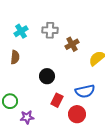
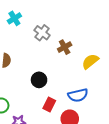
gray cross: (50, 30) -> (42, 33), turned 35
cyan cross: (21, 31) -> (14, 18), moved

